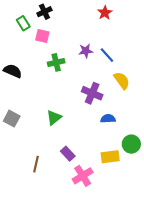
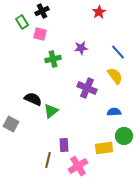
blue line: (107, 55) -> (118, 52), moved
black semicircle: (13, 71) -> (33, 99), moved
gray square: (12, 119) -> (11, 124), moved
blue semicircle: (108, 119) -> (114, 112), moved
purple rectangle: (68, 154) -> (64, 145), turned 40
brown line: (36, 164) -> (48, 160), moved

